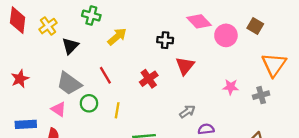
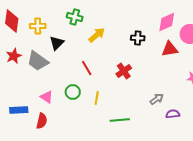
pink diamond: (199, 21) -> (167, 22), turned -70
yellow cross: (48, 26) -> (38, 26), turned 35
red triangle: (185, 66) -> (170, 49), moved, turned 42
red star: (20, 79) -> (14, 56), moved
gray trapezoid: (69, 83) -> (38, 61), moved

